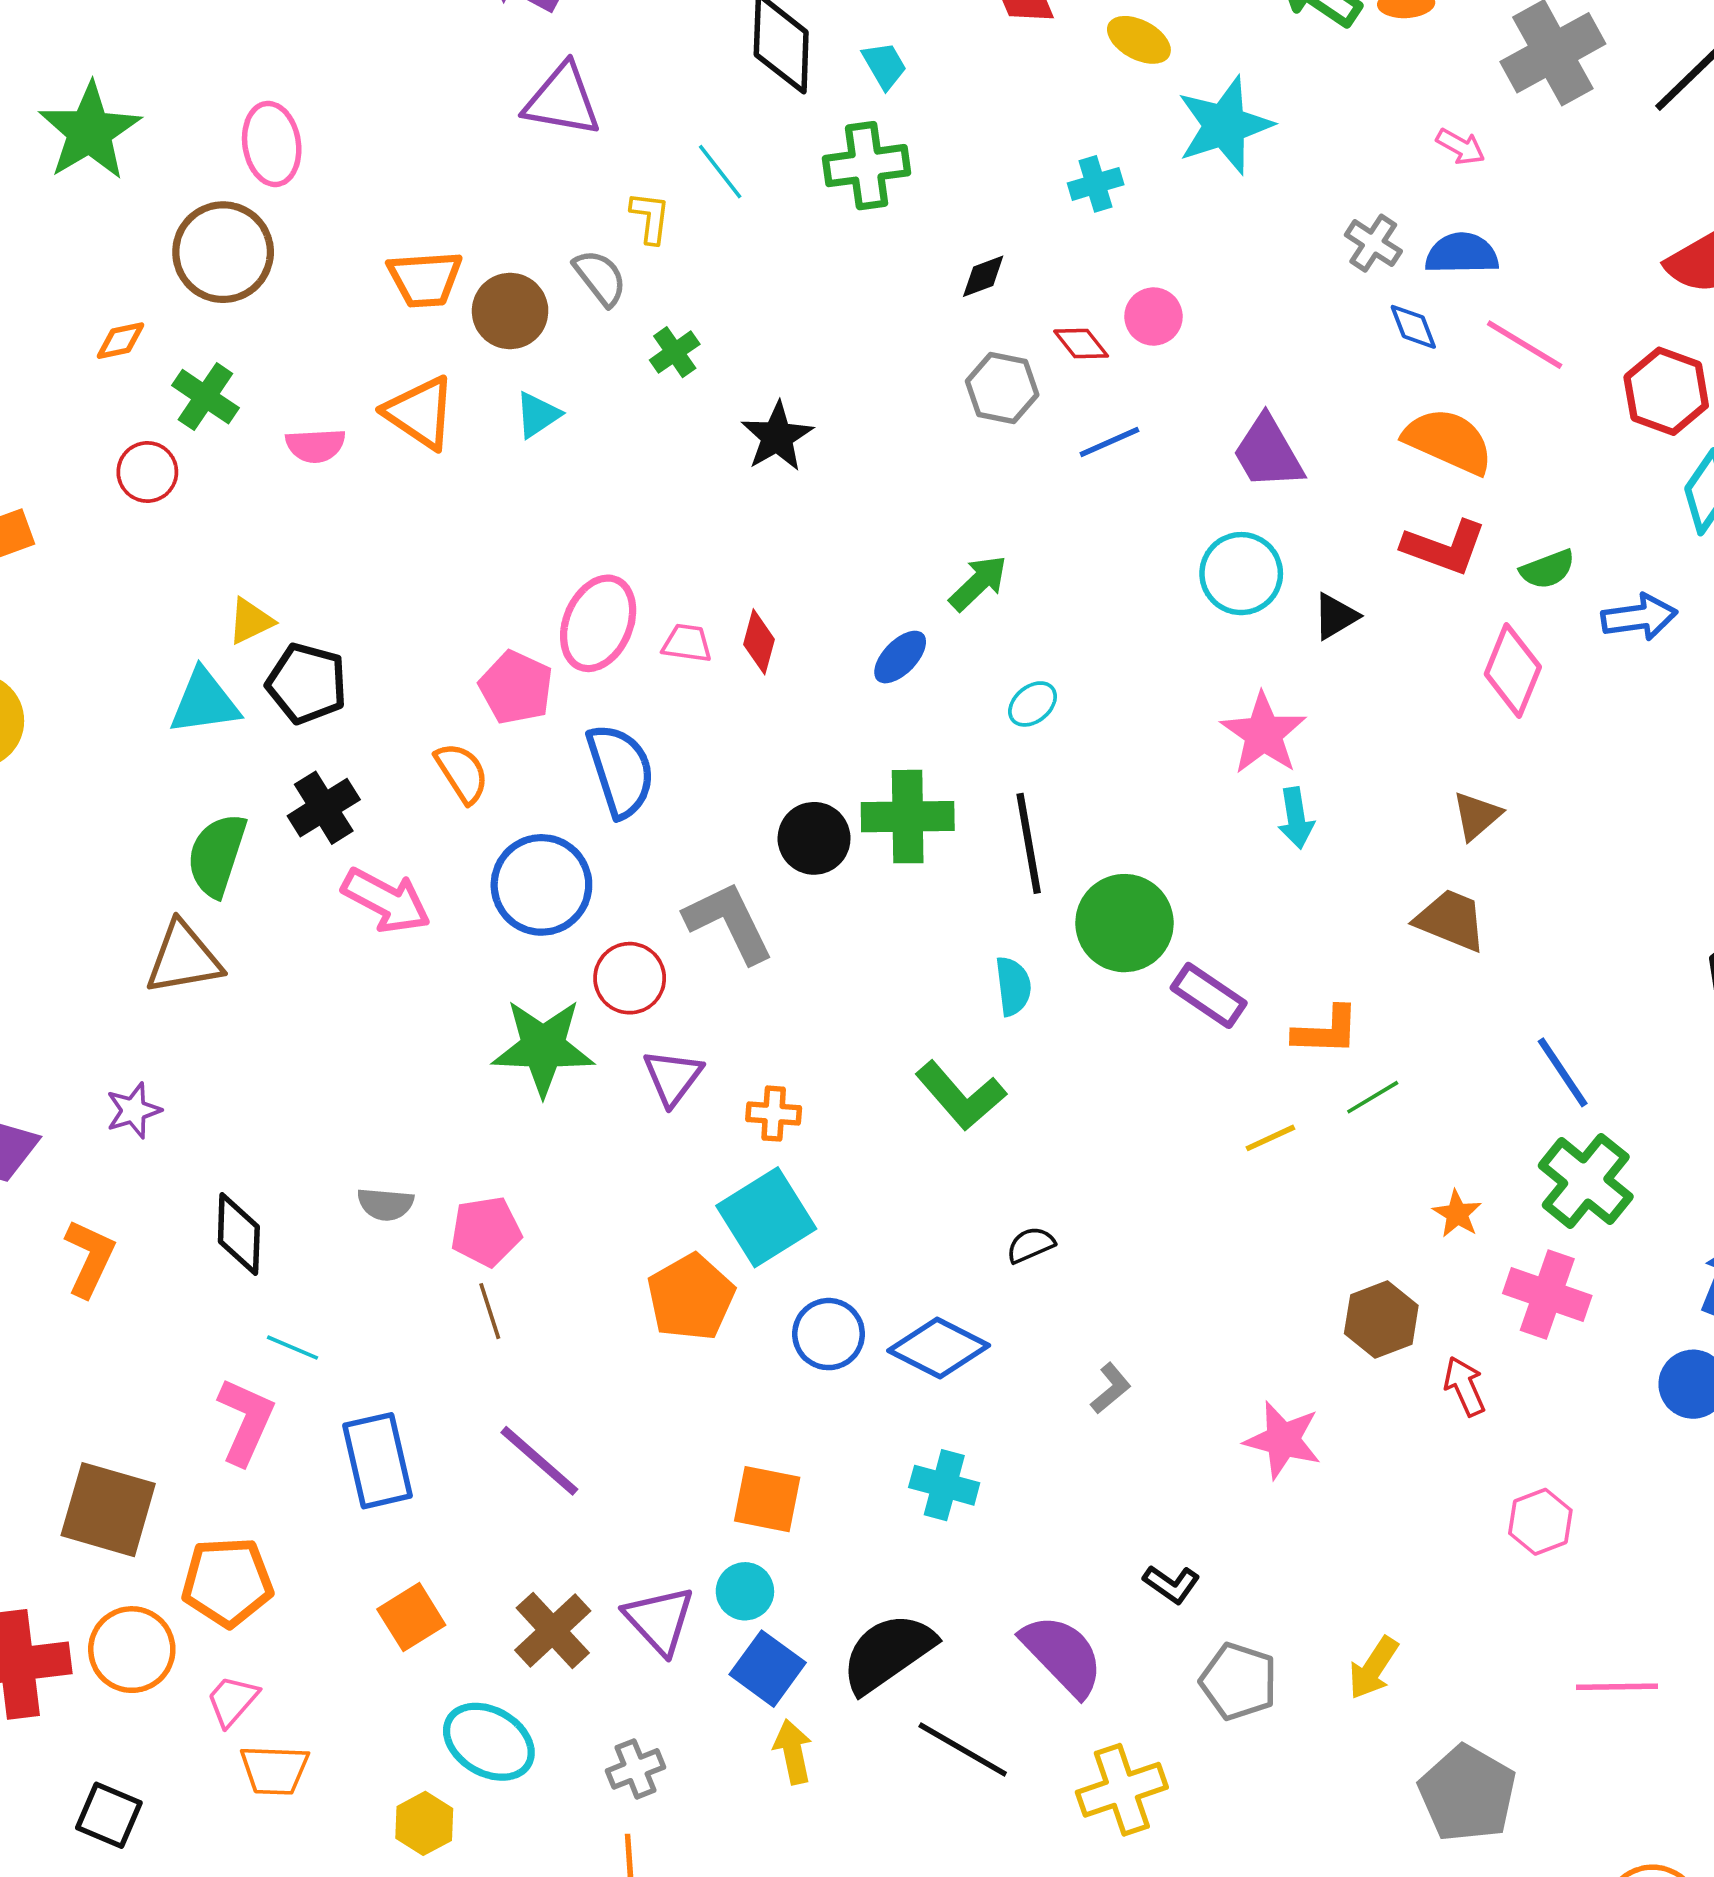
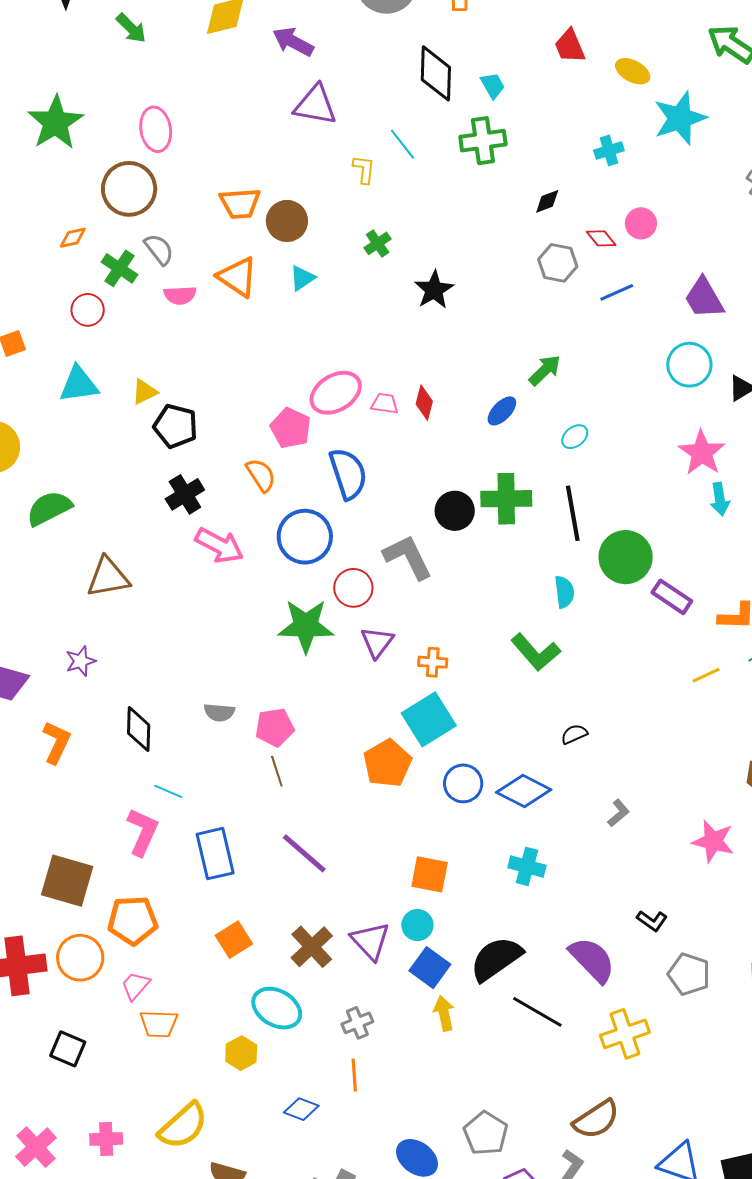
gray semicircle: (600, 278) -> (159, 249), moved
pink ellipse: (598, 623) -> (336, 393), turned 36
cyan triangle: (204, 702) -> (79, 384), moved
green semicircle: (217, 855) -> (49, 508), moved, turned 45

